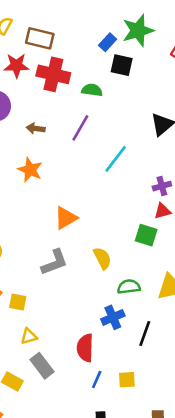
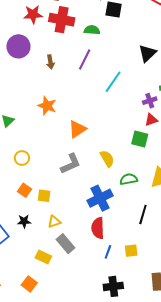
brown arrow: (36, 128) -> (50, 62), turned -104
orange star: (30, 170) -> (47, 106), moved
blue cross: (113, 317) -> (100, 198), moved, size x1.4

